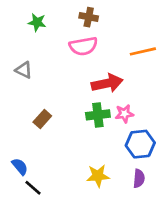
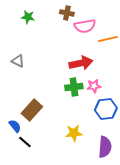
pink semicircle: (83, 46) -> (85, 26), moved
gray triangle: (24, 70) -> (18, 61), moved
brown rectangle: (42, 119) -> (32, 110), moved, size x1.5
purple semicircle: (139, 178) -> (105, 147), moved, size x1.5

